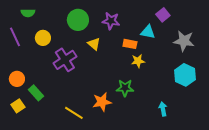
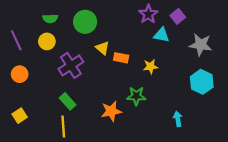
green semicircle: (28, 13) -> (50, 19), moved
purple star: (111, 21) -> (148, 14), moved, turned 30
orange rectangle: (130, 44) -> (121, 58), moved
orange circle: (17, 79) -> (20, 74), moved
green rectangle: (36, 93) -> (68, 101), moved
yellow line: (74, 113) -> (63, 126), moved, turned 54

